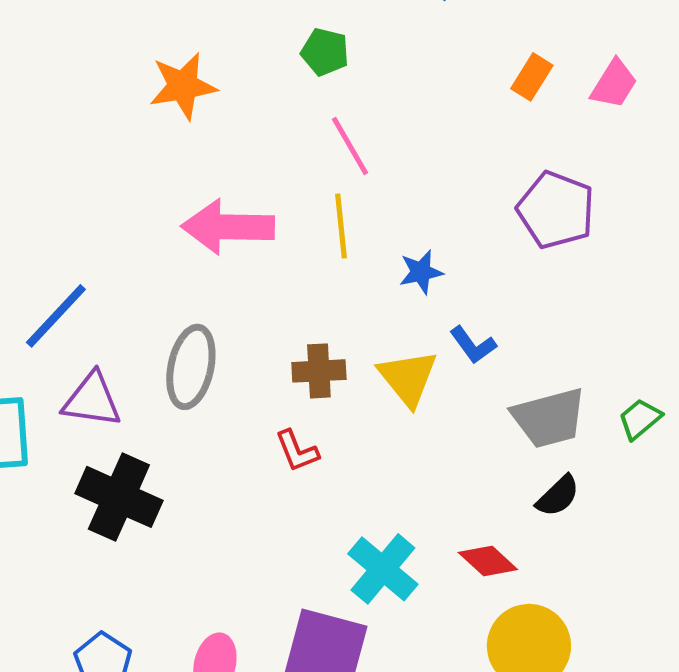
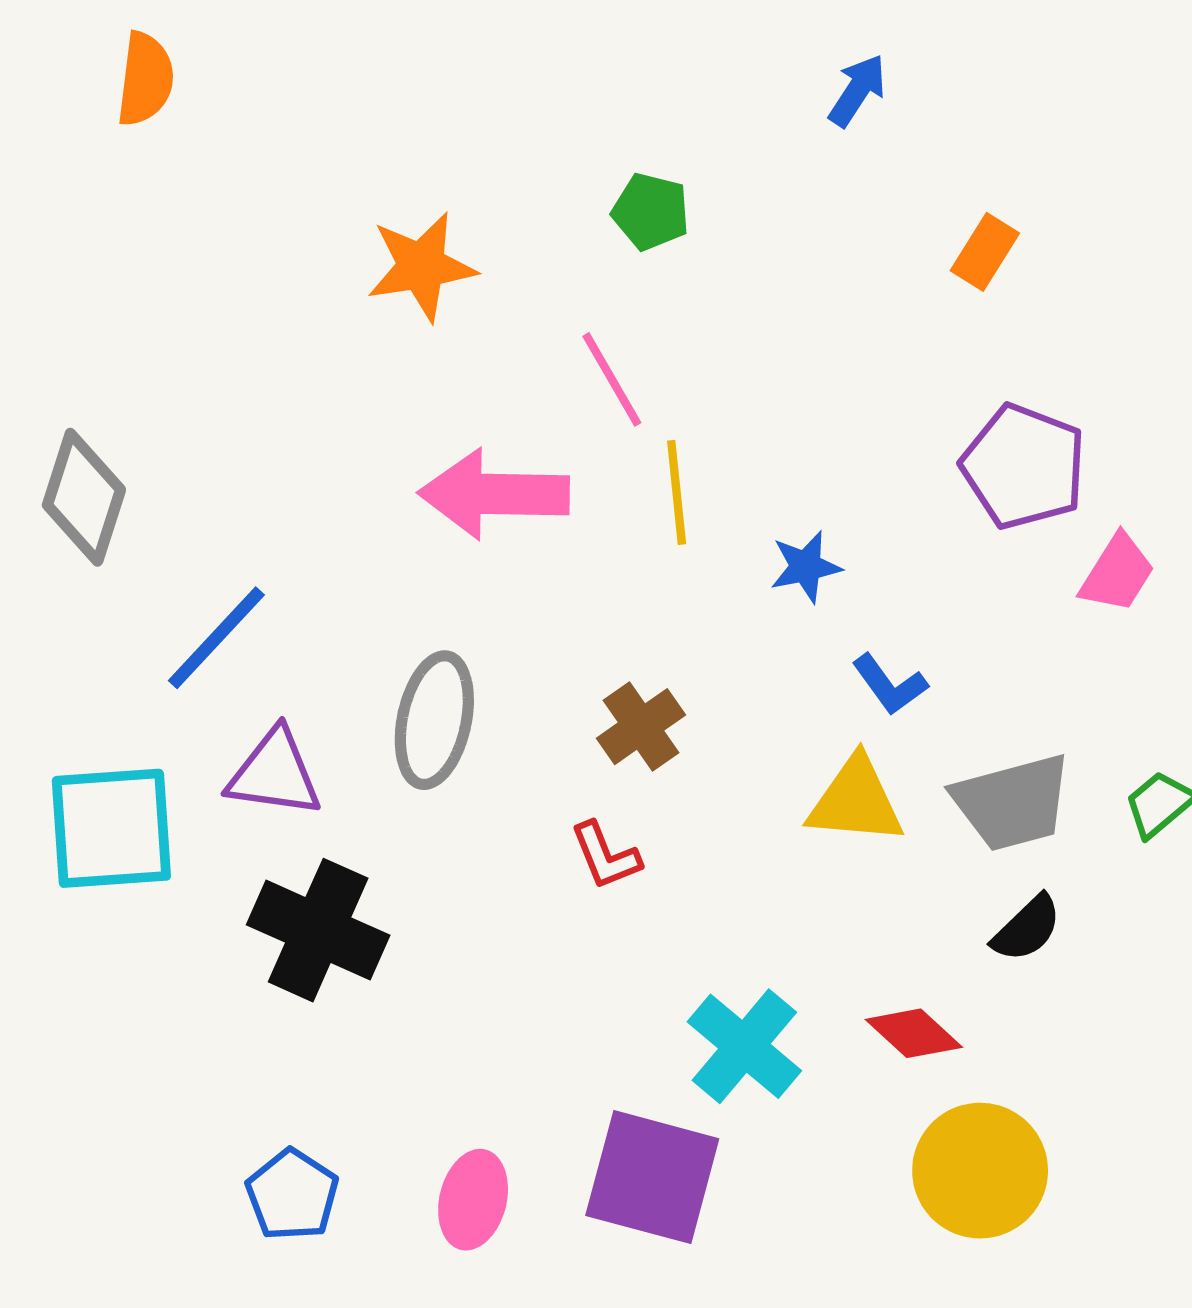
pink trapezoid: (614, 84) -> (1117, 573), moved
pink line: (350, 146) -> (612, 379), moved
brown cross: (319, 371) -> (641, 727), turned -32
yellow triangle: (408, 378) -> (856, 801), moved, turned -46

